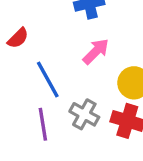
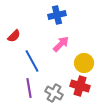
gray cross: (84, 114) -> (54, 93), moved

